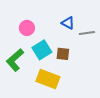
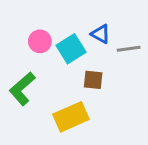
cyan square: (42, 50) -> (71, 49), moved
yellow rectangle: (48, 79) -> (71, 117), turned -45

